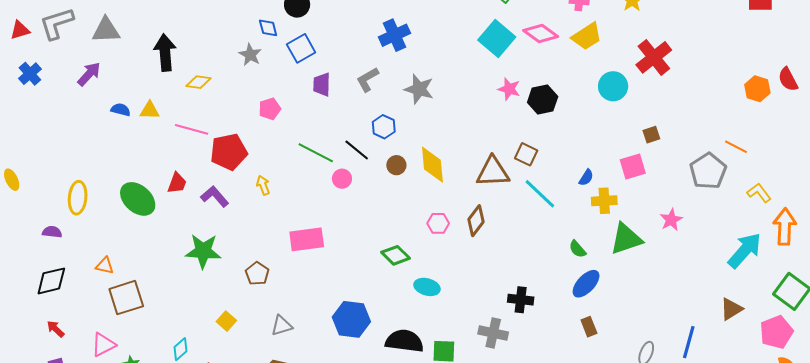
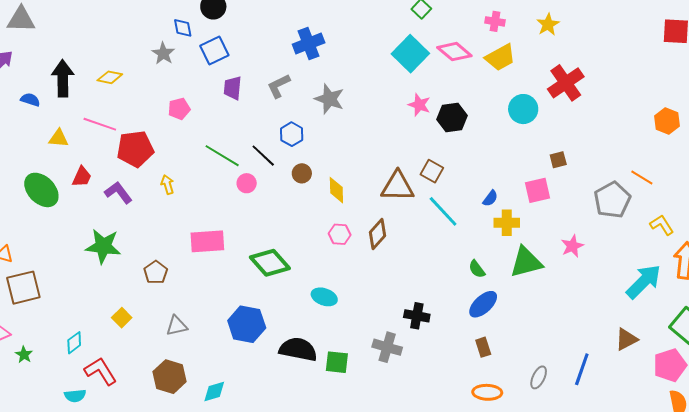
black arrow: (165, 53) -> (63, 78), moved
yellow triangle: (150, 110) -> (58, 138), moved
yellow diamond: (432, 165) -> (336, 190), moved, size x0.7
green diamond: (396, 255) -> (270, 263), moved, size x1.4

